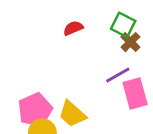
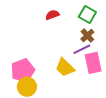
brown cross: (130, 42) -> (87, 36), moved
yellow trapezoid: (72, 114) -> (65, 67), moved

